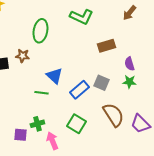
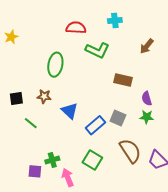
brown rectangle: (106, 46) -> (123, 80), turned 30
brown star: (22, 56) -> (44, 96), moved
green line: (41, 93) -> (31, 123), moved, turned 32

